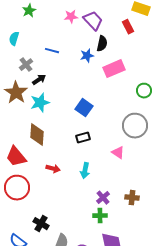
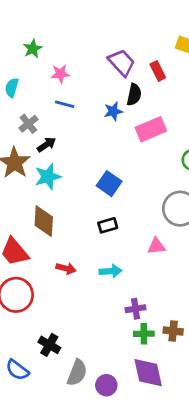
pink star: (71, 17) -> (60, 74), moved
red rectangle: (128, 27) -> (158, 71), moved
pink triangle: (118, 153) -> (156, 246), turned -40
cyan arrow: (85, 171) -> (110, 271), turned -105
purple cross: (103, 198) -> (136, 309), turned 32
brown cross: (132, 198) -> (173, 331), moved
green cross: (100, 216) -> (144, 334), moved

